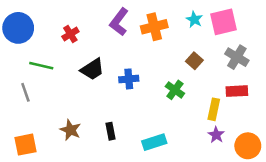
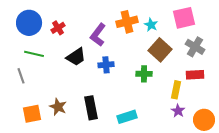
cyan star: (194, 19) -> (151, 25), moved
purple L-shape: (119, 22) -> (98, 35), moved
blue circle: (18, 28) -> (29, 23), moved
brown square: (194, 61) -> (160, 50), size x1.6
green cross: (175, 90) -> (144, 74), turned -35
black rectangle: (111, 131) -> (91, 108), size x1.6
orange square: (25, 145) -> (32, 114), moved

